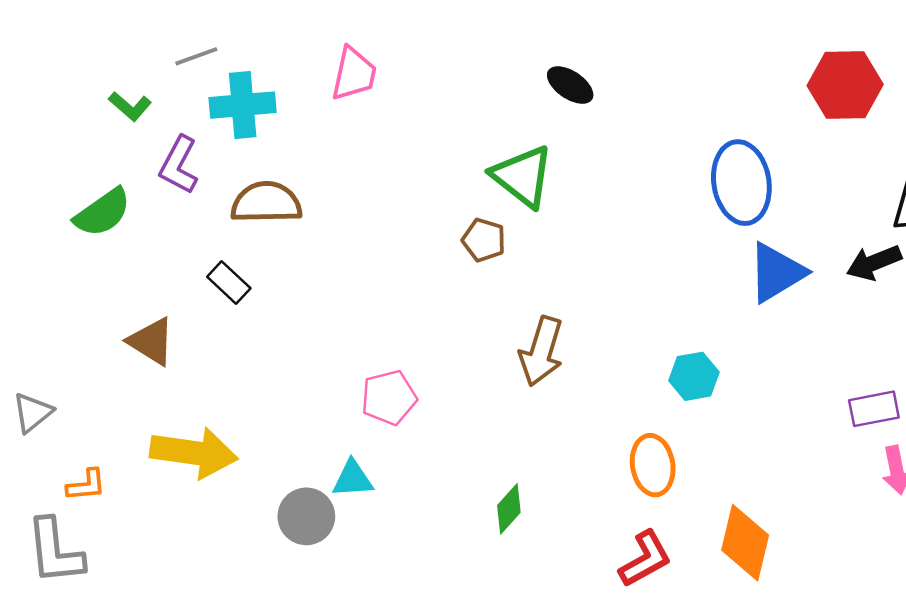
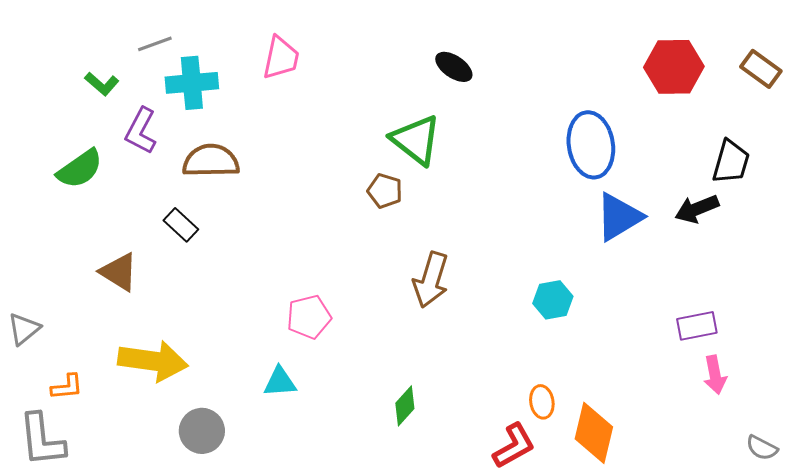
orange ellipse: (653, 465) -> (542, 402), moved, size x0.7
gray circle: (306, 516) -> (202, 431), moved

